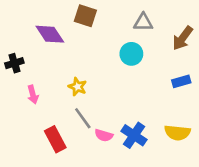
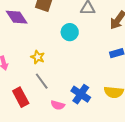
cyan circle: (131, 54) -> (70, 32), moved
pink semicircle: (104, 135) -> (58, 105), moved

